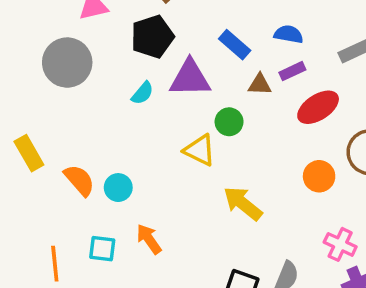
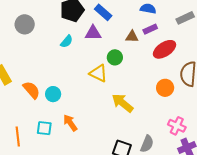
blue rectangle: (235, 45) -> (103, 12), moved
gray circle: (67, 63) -> (25, 24), size x0.7
purple triangle: (190, 78) -> (93, 33), size x0.7

